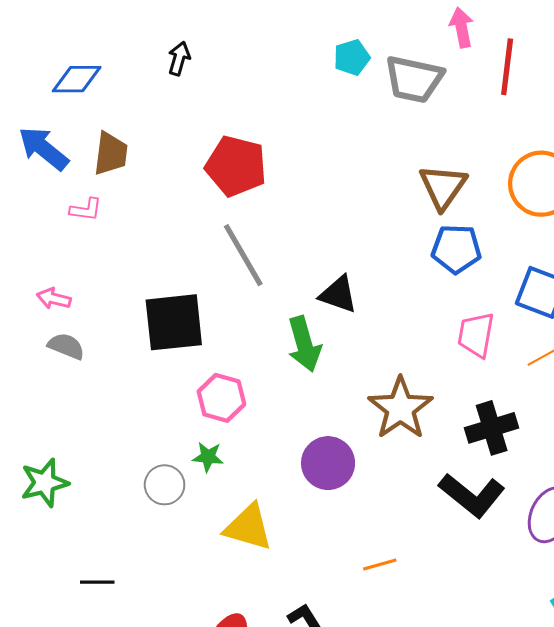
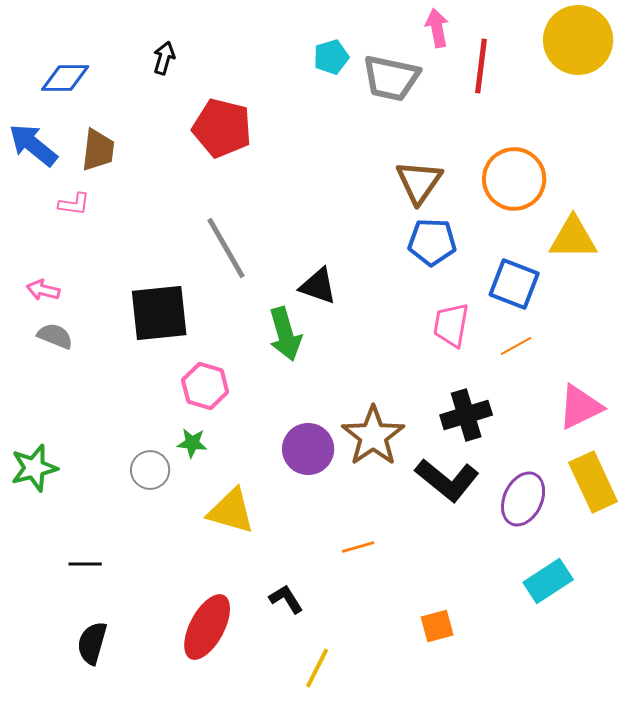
red pentagon: (236, 166) -> (222, 128), moved
brown star: (400, 408) -> (373, 436), moved

